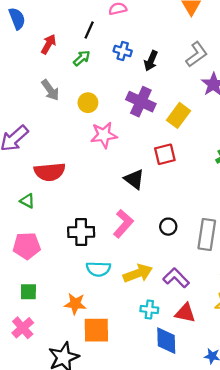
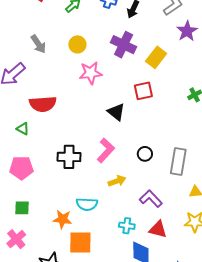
gray arrow: (50, 90) -> (38, 44), moved
cyan semicircle: (98, 269) -> (87, 204), moved
yellow arrow: (138, 273) -> (117, 181), moved, size x0.7

